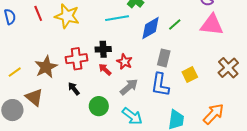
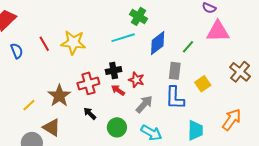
green line: (175, 24) -> (188, 47), moved

